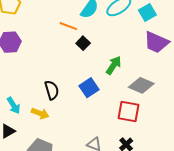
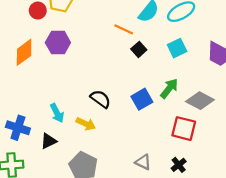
cyan square: (147, 13) -> (177, 48), moved
green arrow: (114, 65) -> (169, 88), moved
black semicircle: (52, 90) -> (100, 99), turned -42

